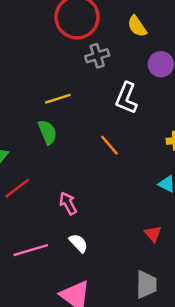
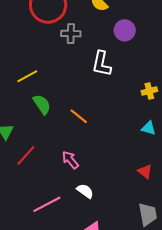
gray cross: (97, 56) -> (71, 34), turned 30
yellow line: (58, 99) -> (27, 76), moved
orange line: (109, 145) -> (79, 116), moved

